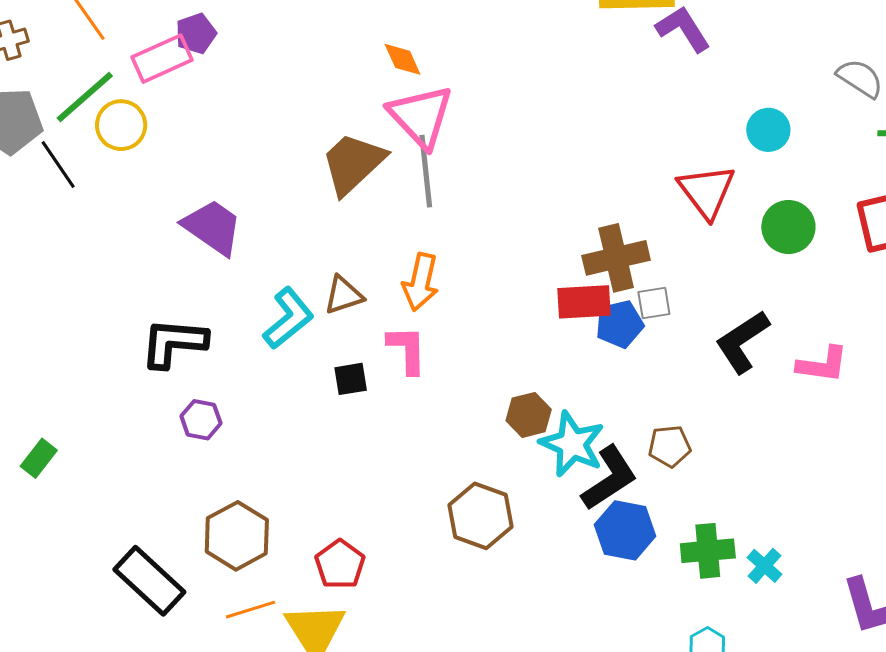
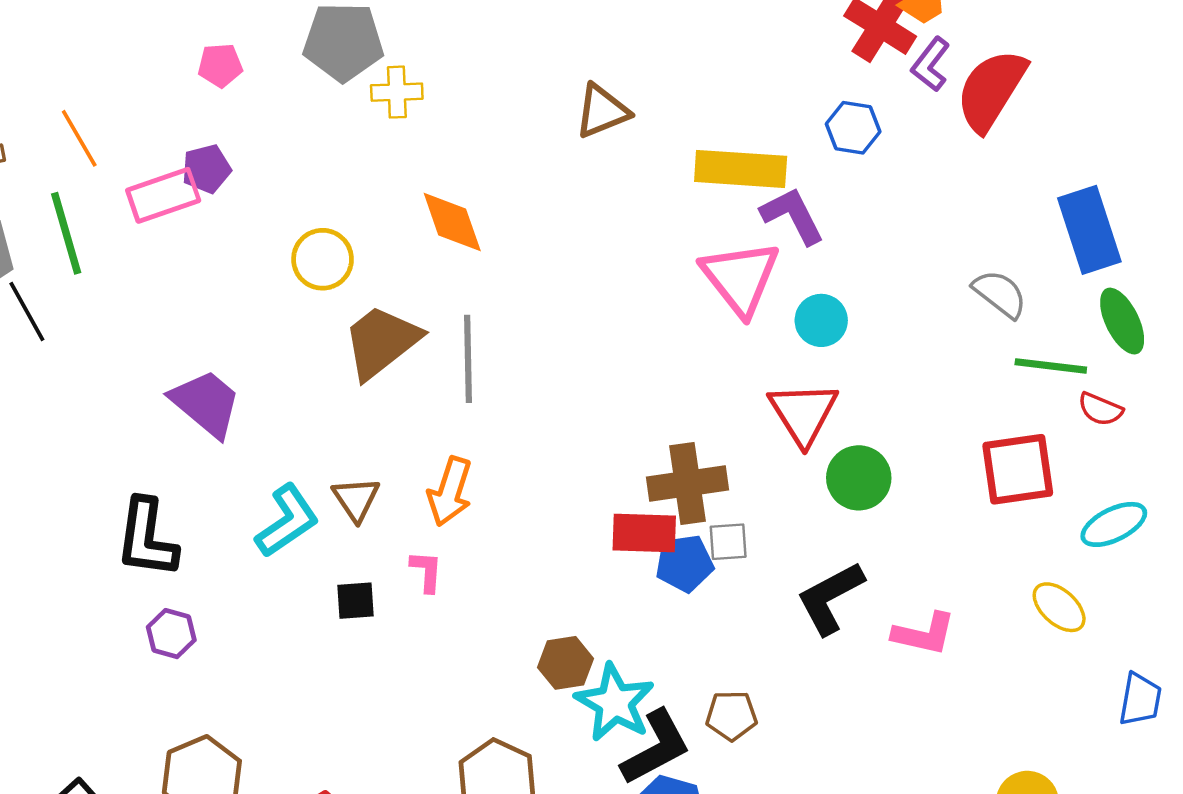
orange diamond: (403, 59) -> (452, 222), size x1.4
green line: (85, 97) -> (66, 233), turned -70
pink triangle: (421, 116) -> (740, 278), moved
yellow circle: (121, 125) -> (323, 259), moved
cyan circle: (768, 130) -> (821, 320), moved
green circle: (788, 227) -> (859, 478), moved
brown triangle: (344, 295) -> (356, 499), turned -51
black L-shape: (174, 343) -> (147, 538), turned -92
pink L-shape: (407, 350) -> (426, 571), size x0.7

